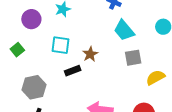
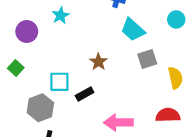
cyan square: (61, 45) -> (59, 82), moved
black rectangle: (73, 71) -> (85, 94), moved
yellow semicircle: (155, 77) -> (175, 78), turned 114

